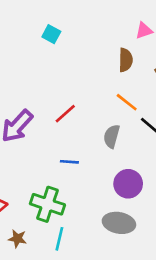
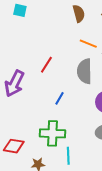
gray semicircle: (112, 136) -> (84, 71), size x1.4
blue line: (69, 162) -> (59, 98), turned -48

